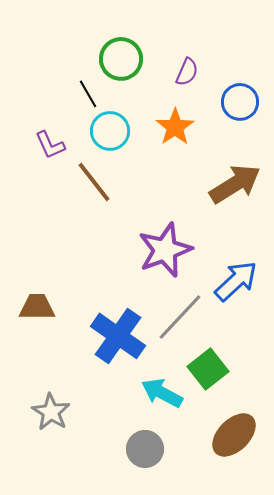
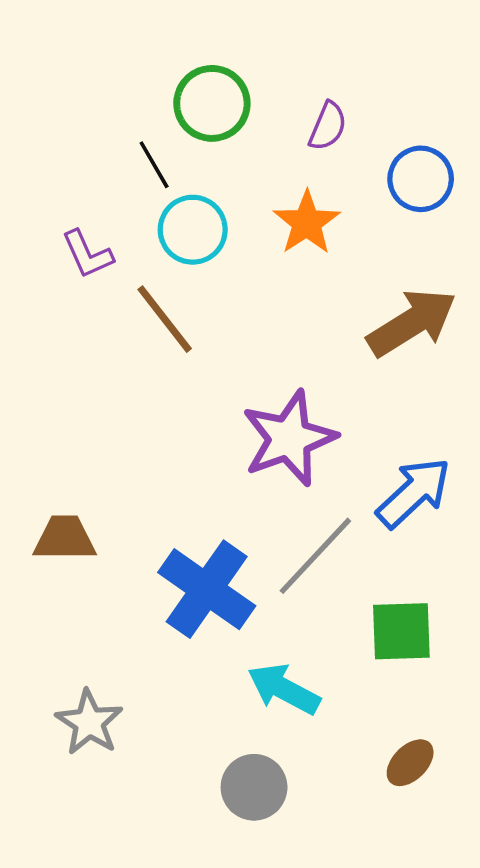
green square: (208, 369) -> (401, 631), moved, turned 36
brown ellipse: (234, 435) -> (410, 763), size x0.6

